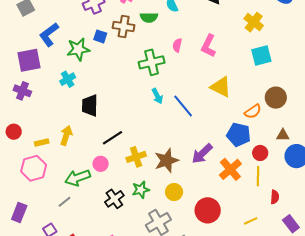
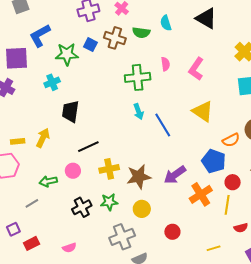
pink semicircle: (177, 45) -> (165, 64), turned 152
green arrow: (78, 178) -> (48, 181), size x0.7
red semicircle: (275, 197) -> (241, 228), turned 64
red circle: (208, 210) -> (172, 232), size x0.6

